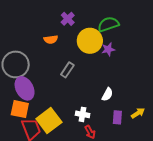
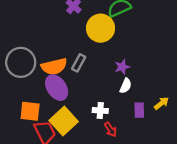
orange semicircle: (51, 39) -> (54, 66), moved, size x1.6
purple star: (108, 49) -> (122, 67), moved
purple ellipse: (25, 88) -> (57, 88), moved

